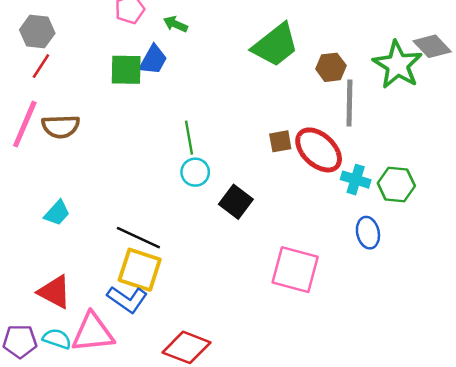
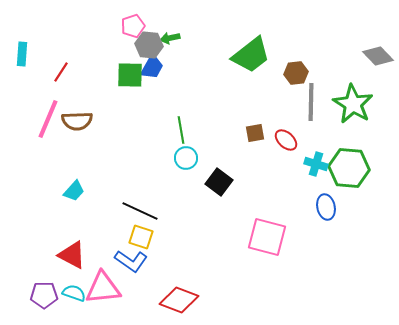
green arrow: (175, 24) -> (170, 38), turned -36
gray hexagon: (37, 31) -> (149, 45), moved
green star: (398, 65) -> (353, 104), moved
red ellipse: (319, 150) -> (286, 140), size x0.6
green hexagon: (396, 185) -> (349, 168), size x1.4
yellow square: (140, 270) -> (141, 237), size x0.7

